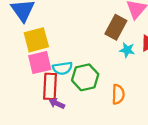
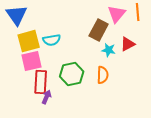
cyan semicircle: (62, 68) -> (52, 40), moved
orange semicircle: (118, 94) -> (103, 75), moved
purple arrow: (57, 103) -> (47, 97), turned 88

